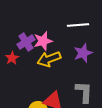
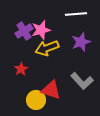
red star: (12, 58) -> (21, 69), moved
gray L-shape: (84, 92) -> (82, 81), turned 135

